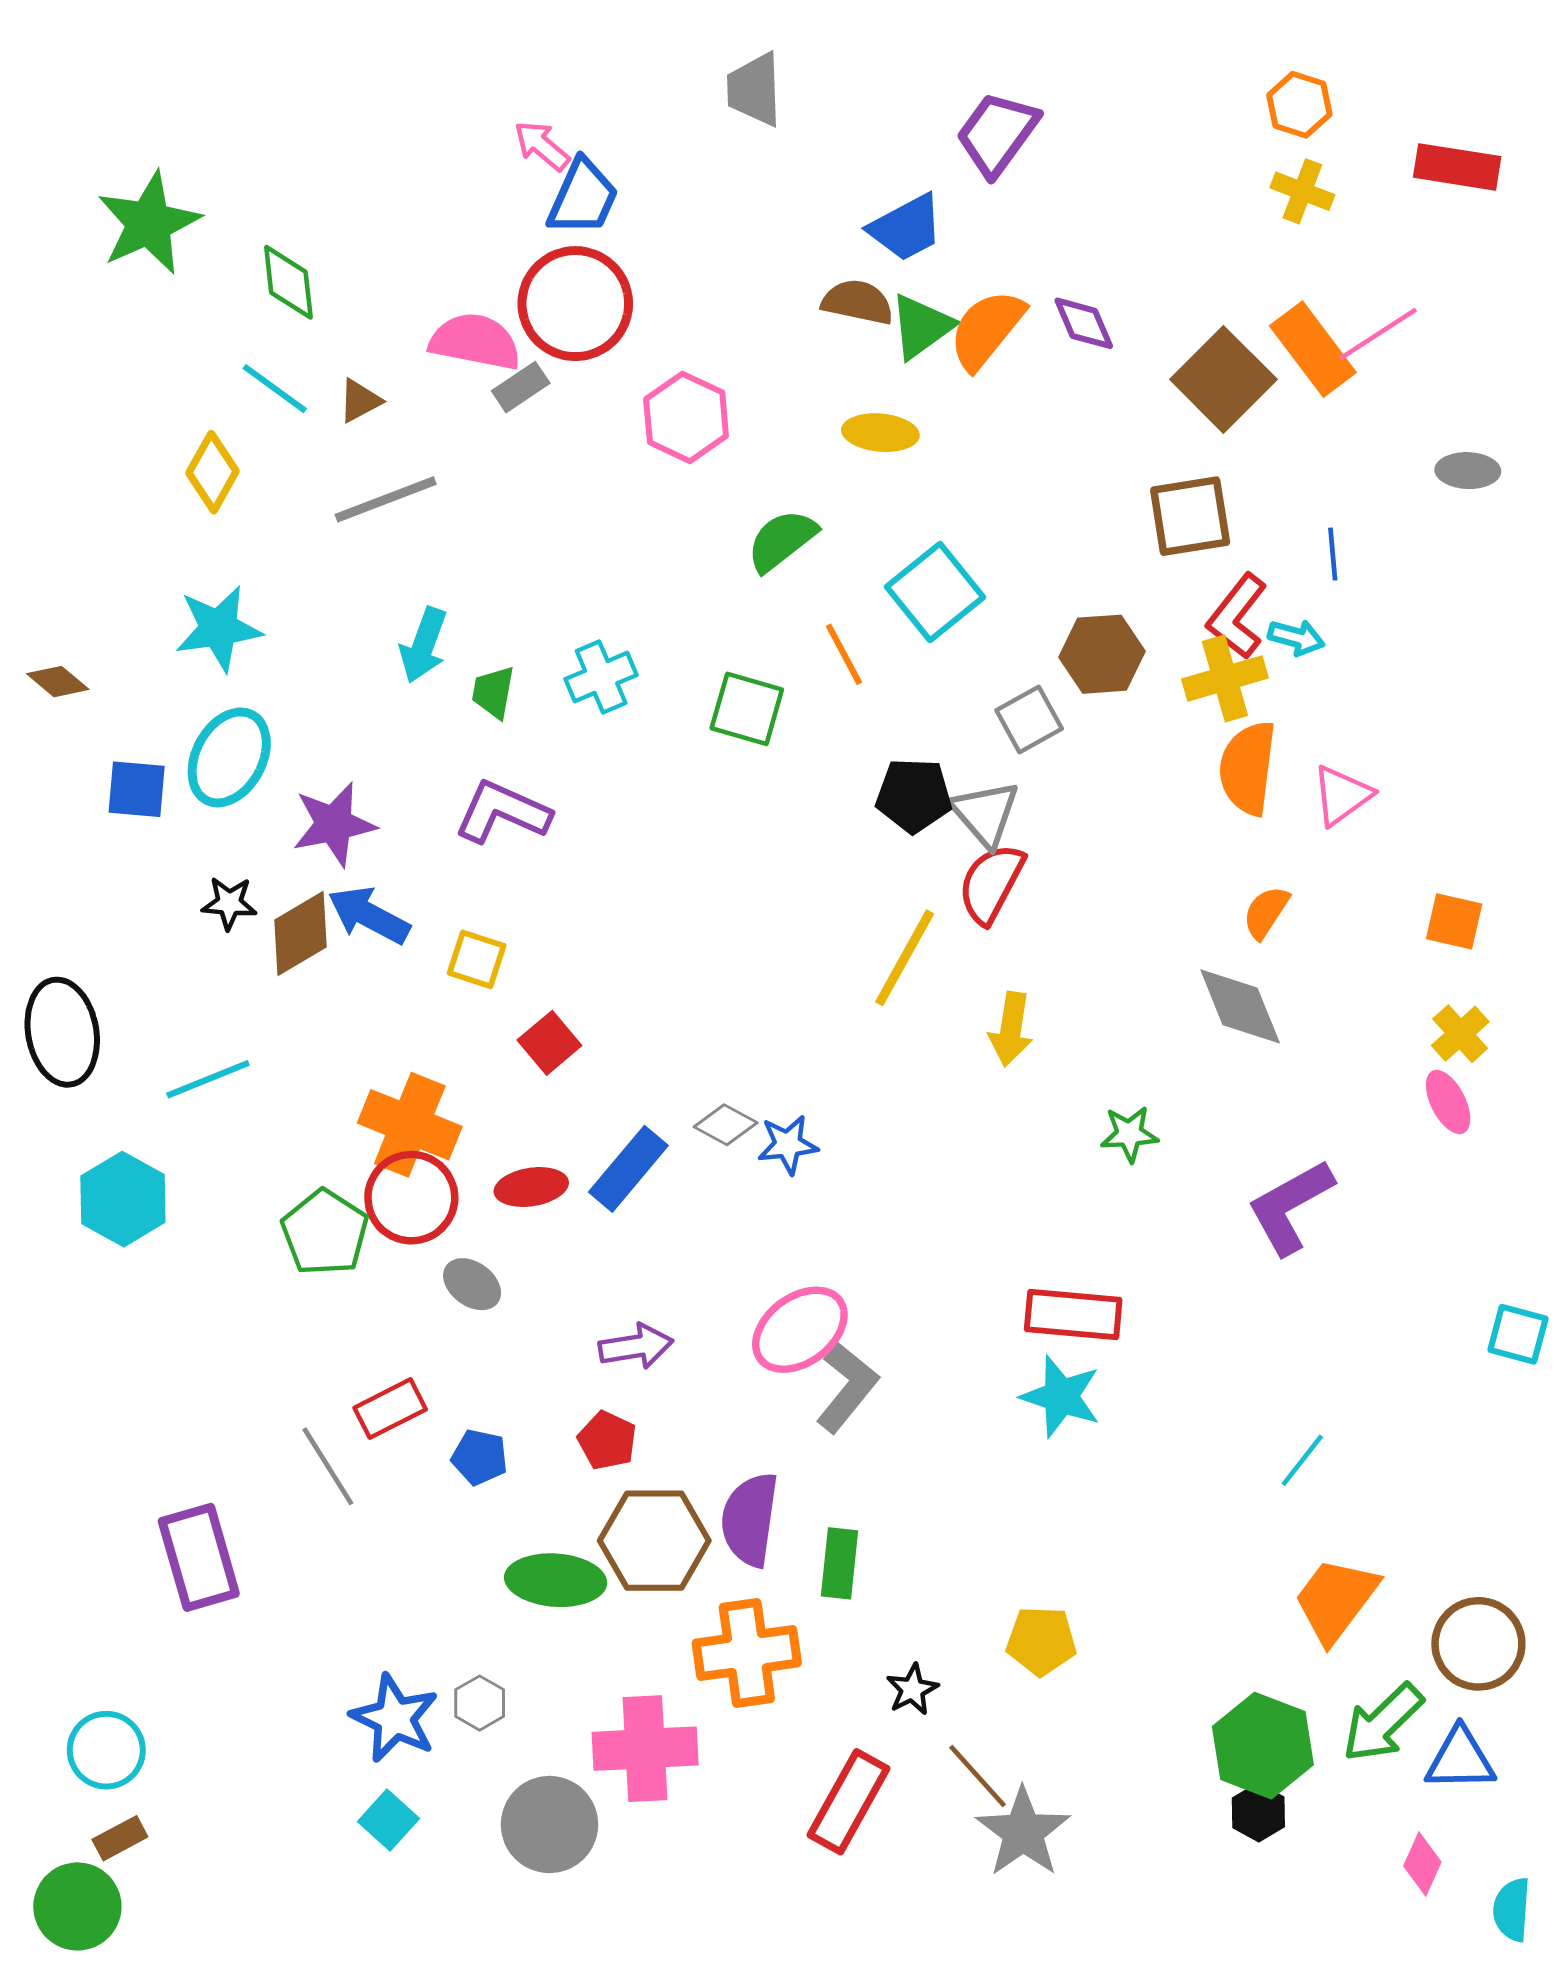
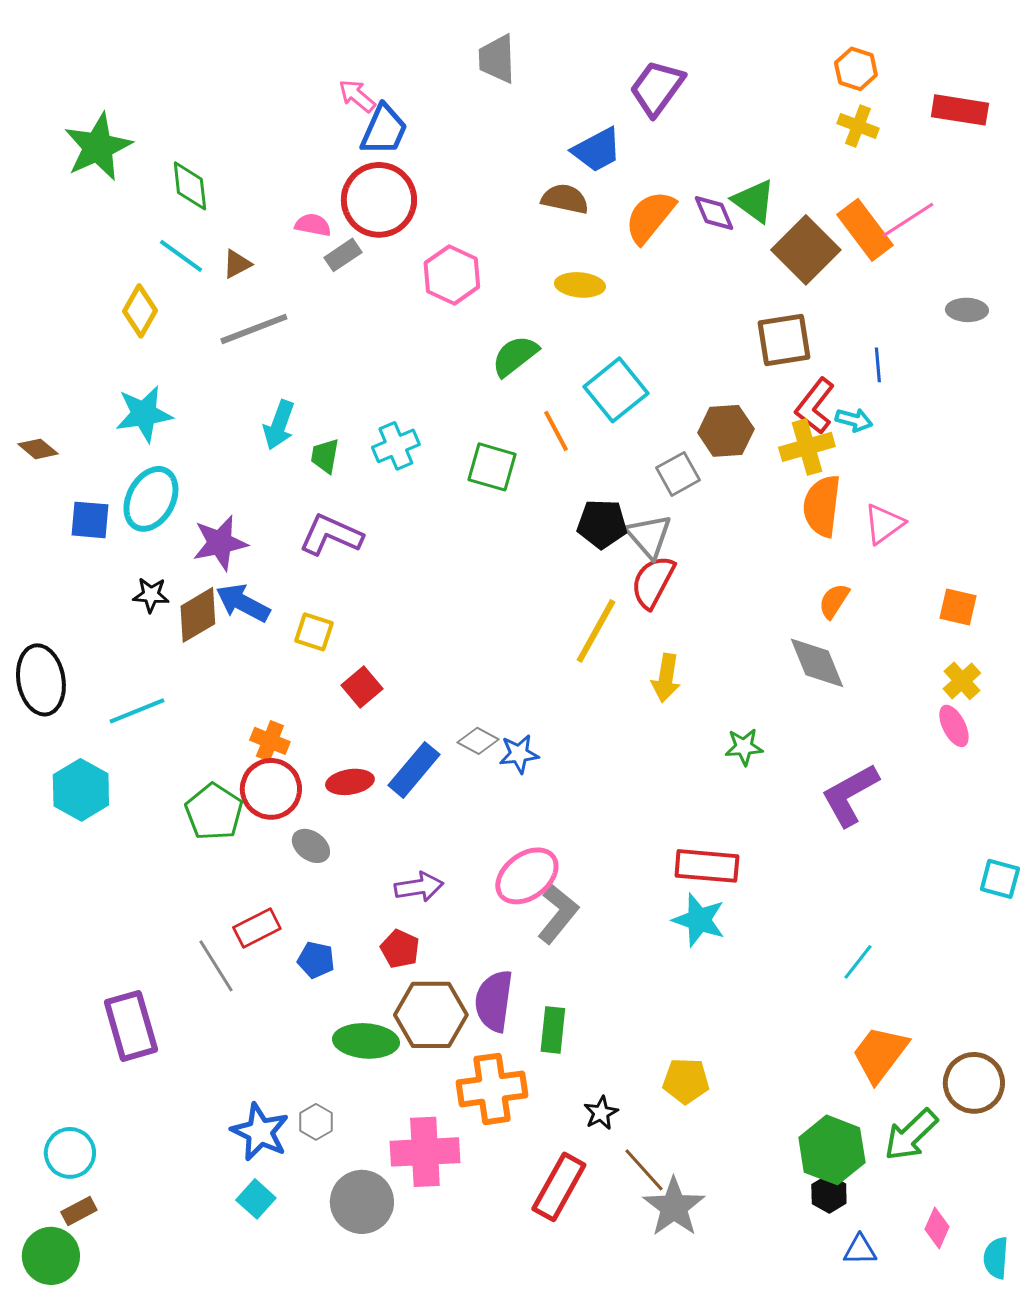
green triangle: (921, 326) -> (754, 201), moved, turned -48
pink semicircle: (475, 342) -> (313, 225), size x0.6
orange cross: (410, 1125) -> (270, 741), size x0.6
blue triangle: (1460, 1759) -> (860, 1250), moved, size x0.7

